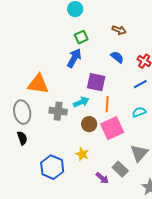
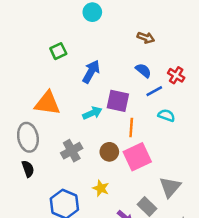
green square: (81, 37) -> (58, 51), moved
blue line: (140, 84) -> (154, 91), moved
cyan arrow: (81, 102) -> (92, 113), moved
gray cross: (58, 111) -> (72, 151), moved, turned -36
cyan semicircle: (139, 112) -> (166, 115), moved, turned 40

